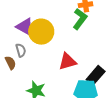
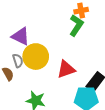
yellow circle: (41, 32) -> (36, 57), moved

